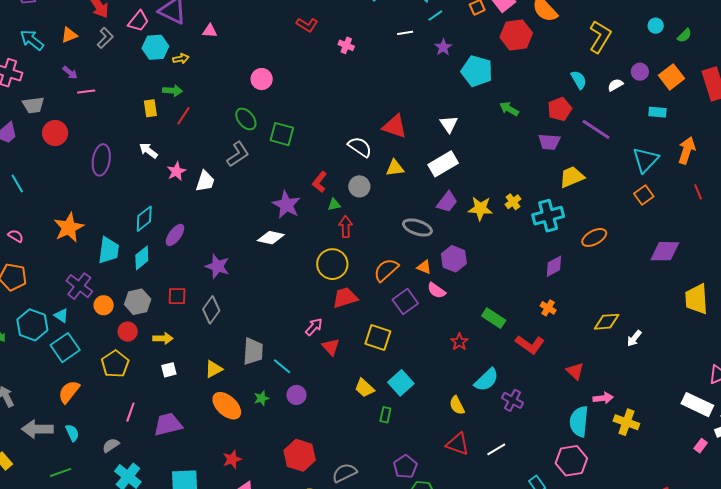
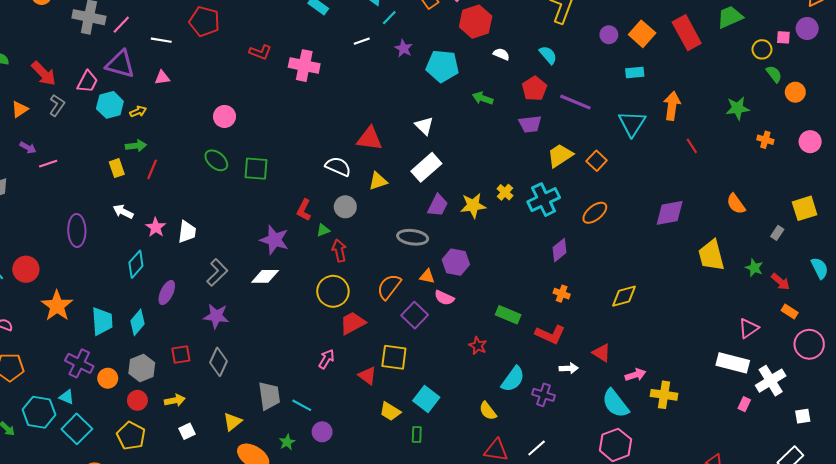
pink cross: (346, 45) -> (304, 66), size x1.8
white semicircle: (615, 85) -> (501, 54), moved, turned 63
red circle: (55, 133) -> (26, 269), moved
gray L-shape: (238, 154) -> (217, 273), moved
orange square: (644, 195) -> (597, 161), moved
cyan diamond: (144, 219) -> (136, 264), moved
white arrow: (634, 338) -> (569, 368), moved, turned -120
red triangle: (331, 347) -> (367, 376), moved
cyan semicircle: (579, 421) -> (615, 403), turned -32

